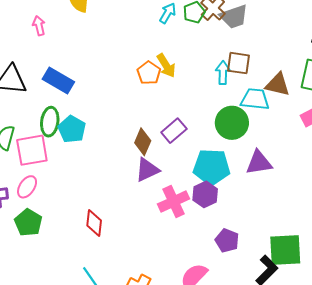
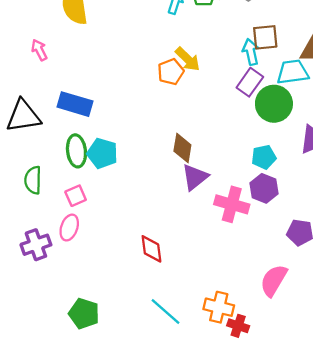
orange pentagon: (149, 73) -> (171, 72), turned 30
purple rectangle: (174, 131) -> (250, 82), moved
pink square: (32, 150) -> (76, 196), moved, size x0.6
cyan pentagon: (212, 167) -> (264, 157), size x0.6
pink cross: (174, 201) -> (232, 204), turned -36
green pentagon: (28, 223) -> (84, 314), moved

